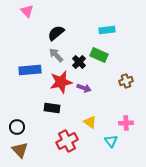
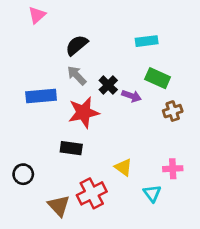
pink triangle: (27, 11) -> (37, 15), turned 32
green rectangle: (99, 55) -> (158, 78), moved
purple arrow: (84, 88) -> (132, 96), moved
brown triangle: (20, 150) -> (59, 206), moved

